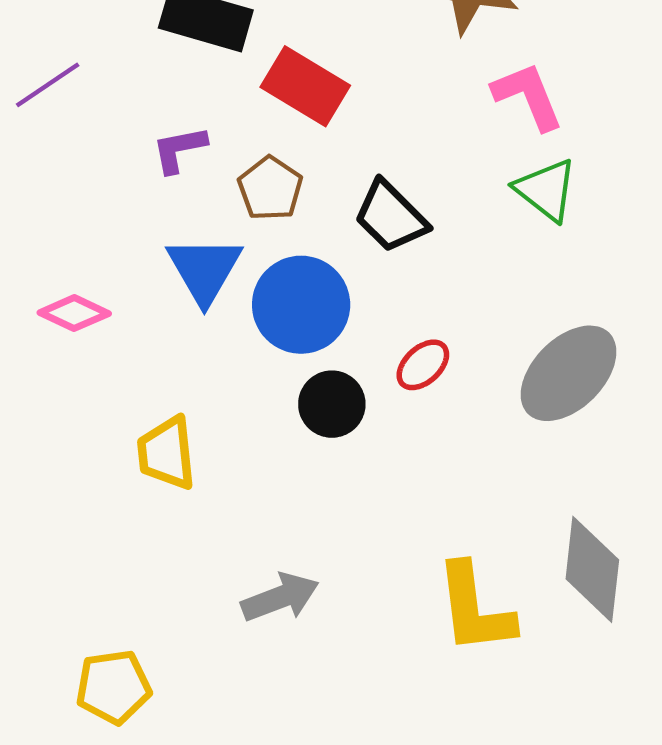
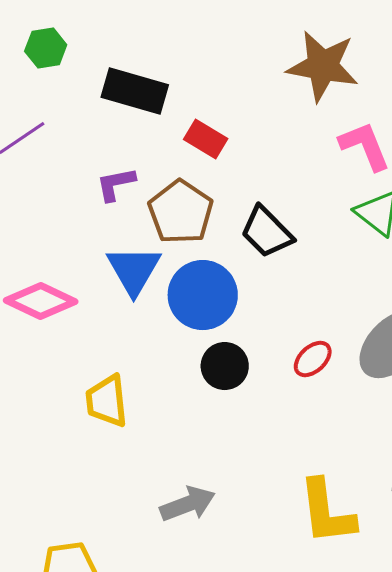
red rectangle: (305, 86) -> (206, 139), size x0.7
brown pentagon: (270, 188) -> (181, 212), size x1.4
pink diamond: (74, 313) -> (41, 301), size x1.4
red ellipse: (423, 365) -> (313, 359), moved

